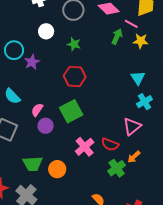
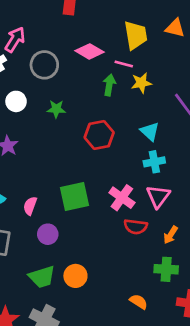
red hexagon: (75, 76) -> (99, 135), moved
cyan cross: (144, 102) -> (154, 162), moved, turned 35
green square: (71, 111) -> (75, 197), turned 30
purple circle: (46, 126) -> (48, 234), moved
pink cross: (85, 147) -> (122, 198), moved
green cross: (117, 168) -> (166, 269), moved, turned -36

